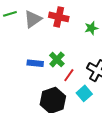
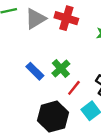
blue rectangle: (35, 63) -> (35, 71), turned 35

